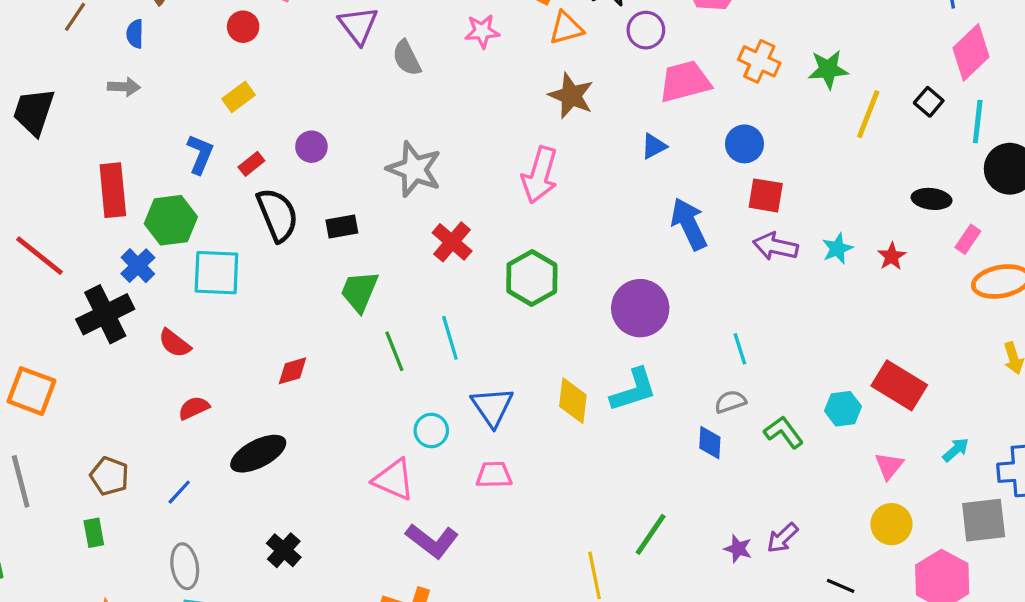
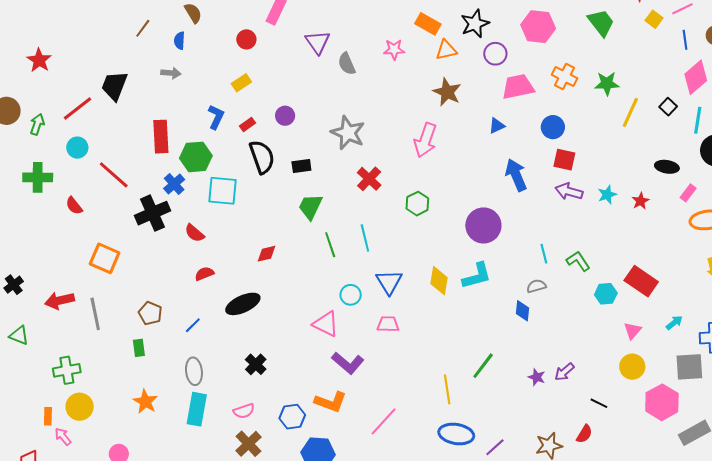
green hexagon: (532, 278) -> (417, 204), size x0.7
green L-shape: (784, 432) -> (578, 261), moved

